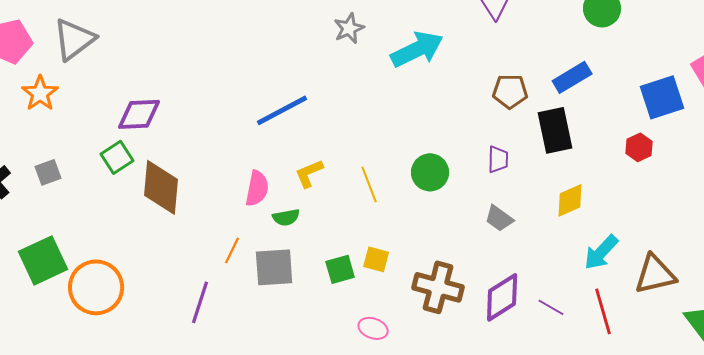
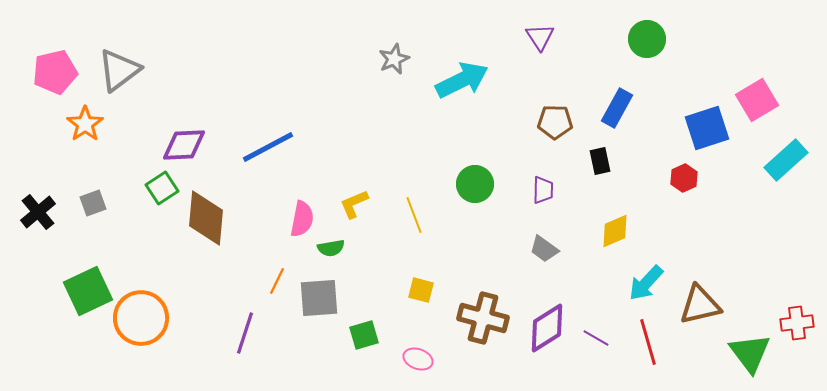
blue rectangle: (572, 77) -> (617, 108), turned -30
blue line: (282, 110) -> (268, 147), moved
black rectangle: (555, 130) -> (600, 161), size x0.6
green circle: (430, 172) -> (475, 184), moved
green square: (340, 269) -> (364, 335), moved

